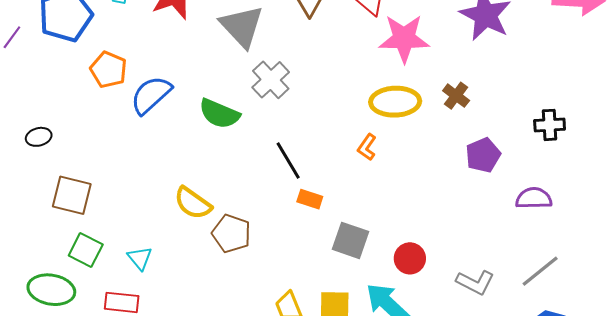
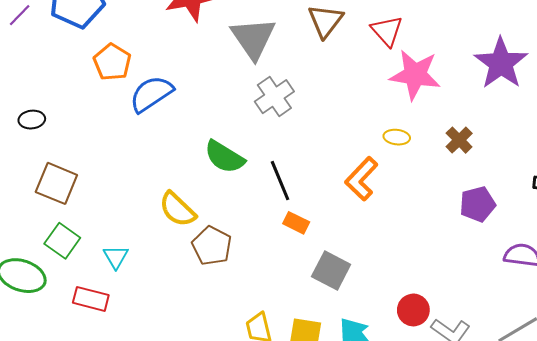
yellow ellipse: (395, 102) -> (397, 137), size x0.5
green semicircle: (219, 114) -> (224, 157), moved
orange L-shape: (367, 147) -> (361, 179), size x1.6
red circle: (410, 258) -> (413, 310), moved

